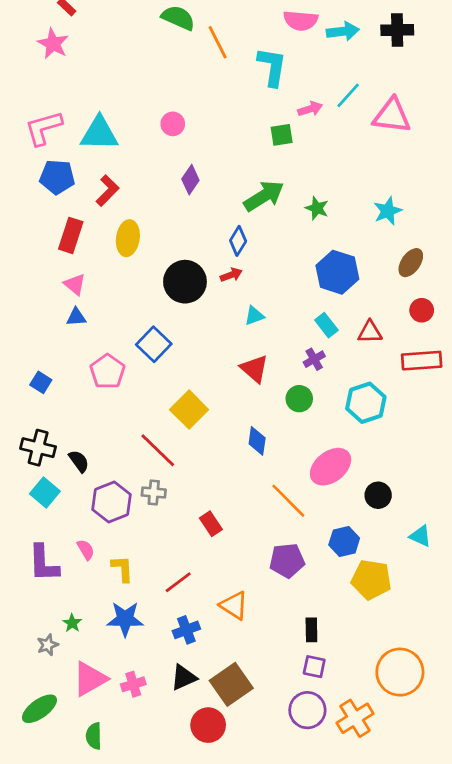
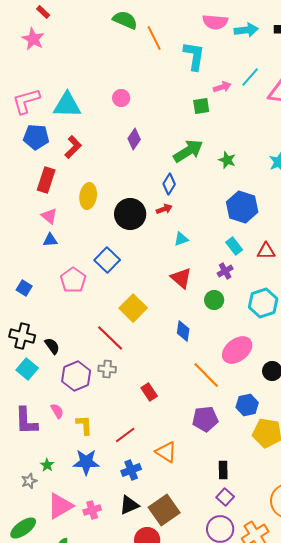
yellow ellipse: (128, 238) -> (88, 196), moved
purple square: (314, 667) -> (225, 497), turned 30

